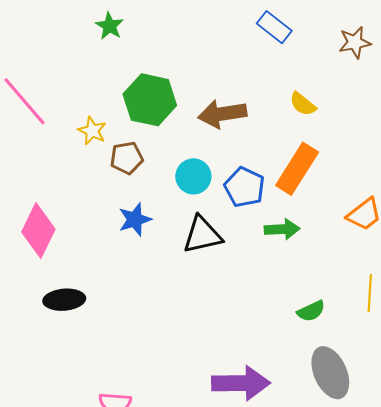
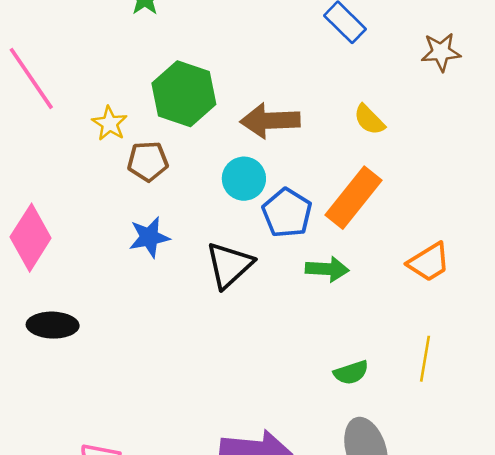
cyan circle: (193, 176) -> (244, 179), moved
black triangle: (202, 235) -> (229, 265), turned -36

